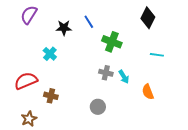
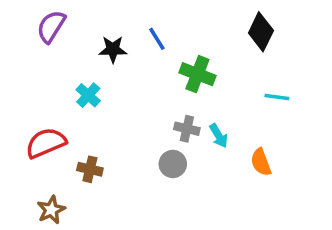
gray circle: (98, 107) -> (173, 164), moved

